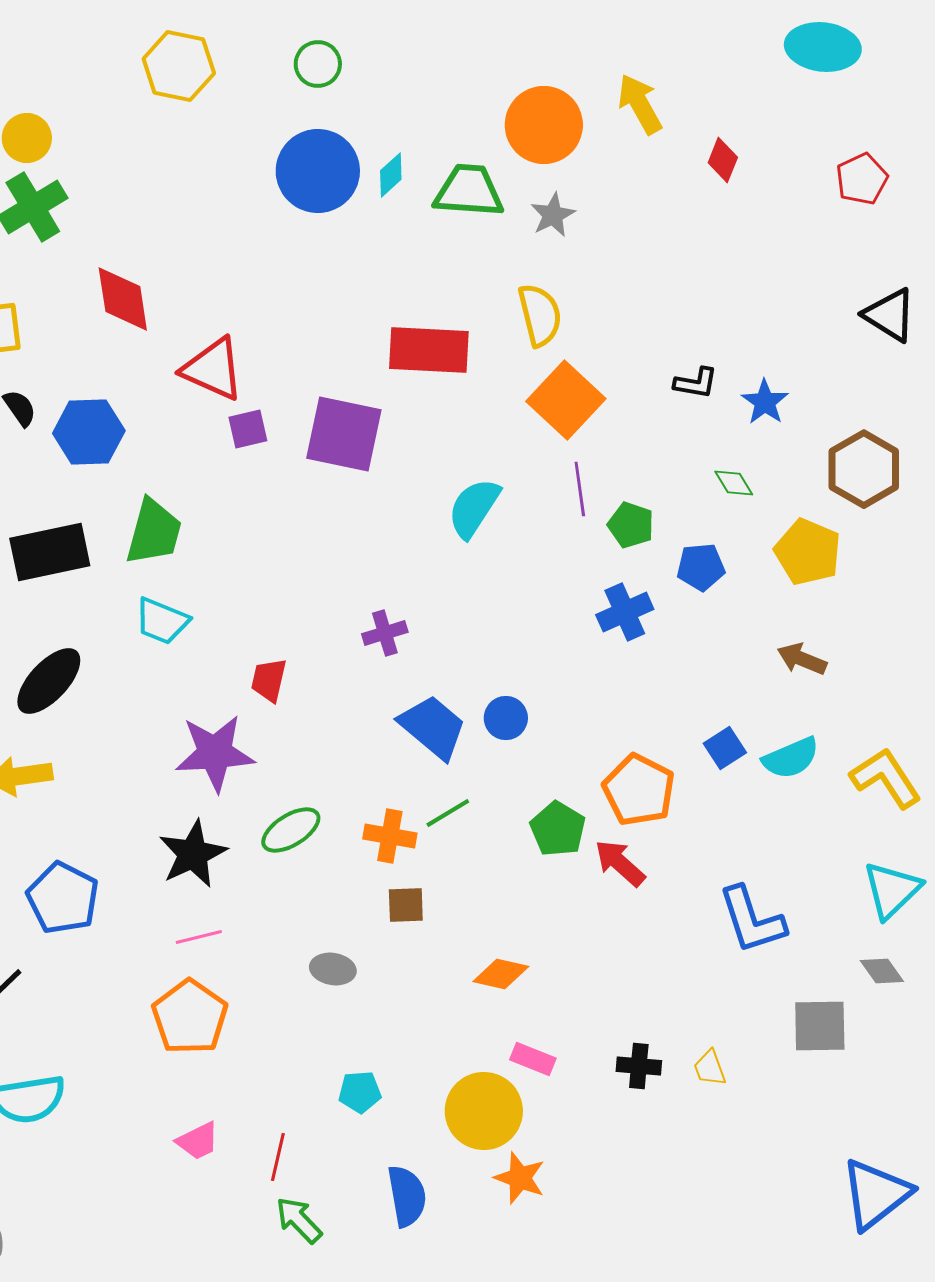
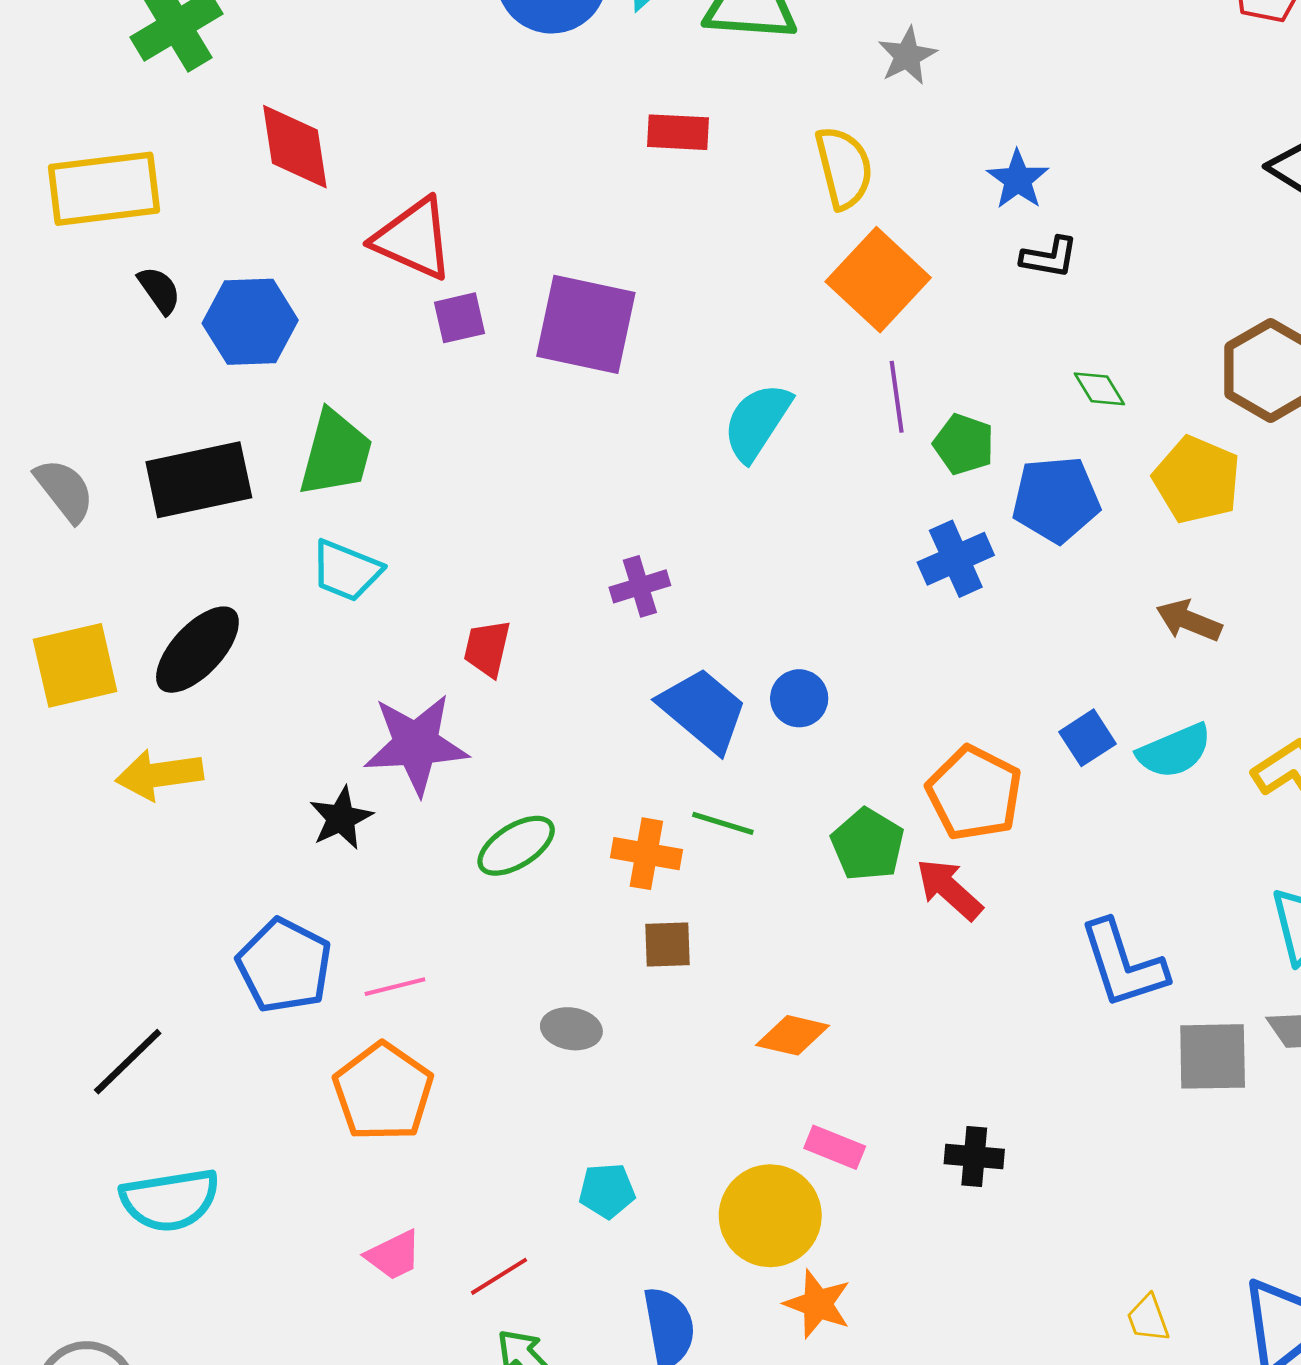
gray star: (553, 215) -> (907, 56), moved
red rectangle: (429, 350) -> (678, 132), moved, size x0.6
blue star: (765, 402) -> (1018, 180), moved
blue pentagon: (701, 567) -> (1056, 499), size x1.4
green line: (448, 813) -> (723, 823), turned 48
black star: (193, 854) -> (341, 818), moved, size x0.7
blue pentagon: (63, 898) -> (284, 966), moved
gray square: (820, 1026) -> (1213, 1056), moved
yellow trapezoid: (710, 1068) -> (1148, 1318), moved
red line: (278, 1157) -> (499, 1276), turned 45

